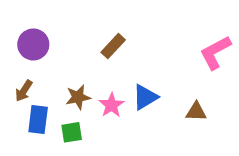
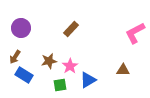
blue triangle: (145, 97) -> (88, 80), moved
blue rectangle: (38, 120) -> (24, 75), turned -66
green square: (72, 132) -> (60, 85), moved

